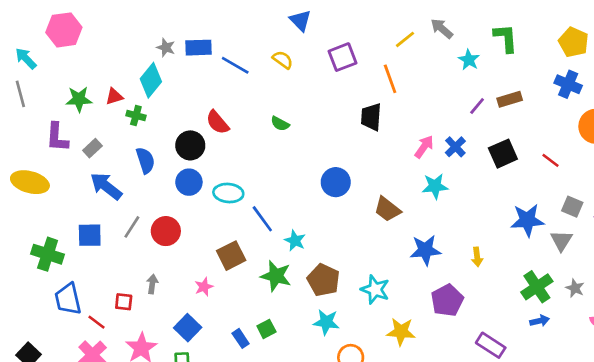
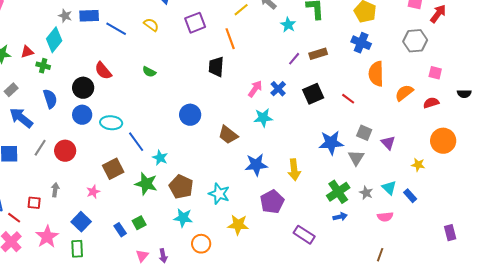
yellow arrow: (477, 257) -> (294, 170), size x1.5

